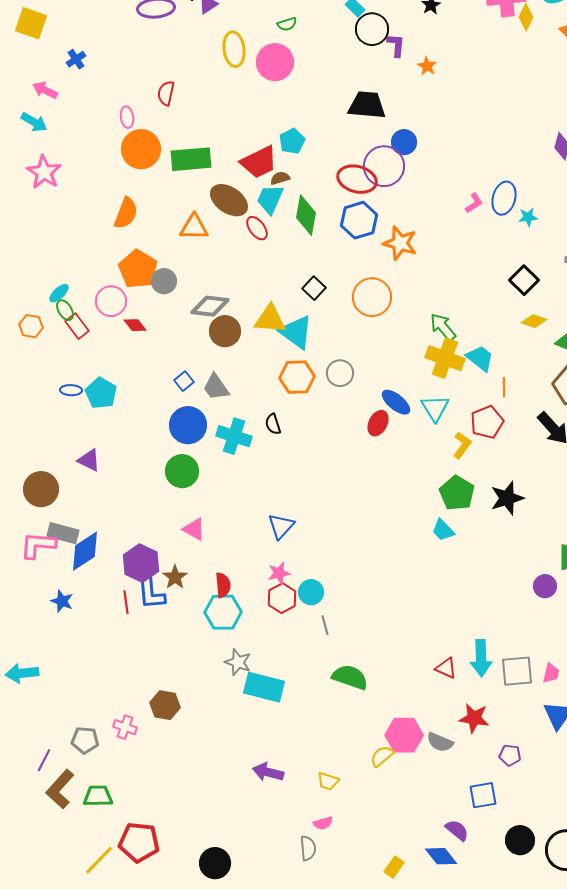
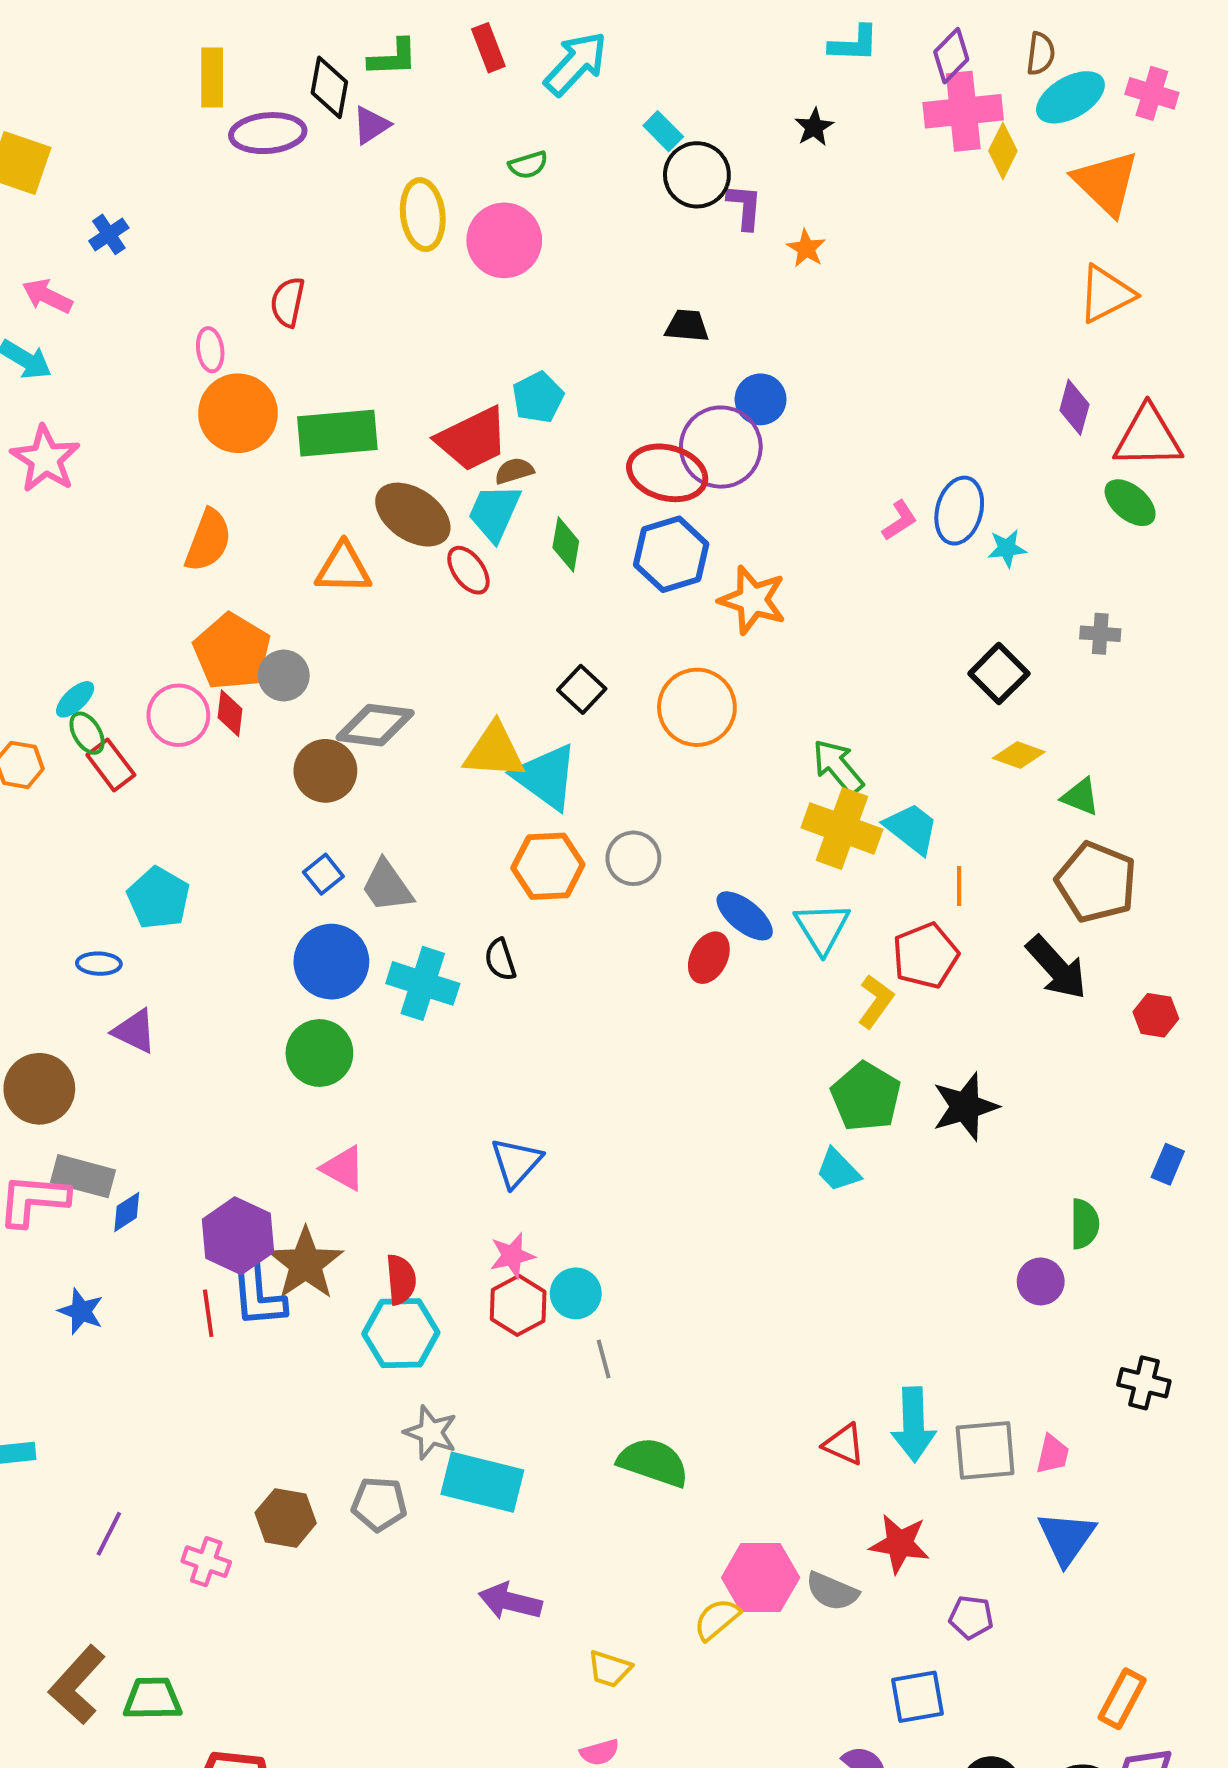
black trapezoid: (367, 105) -> (687, 326), size x0.6
green diamond: (306, 215) -> (566, 544), size x0.7
red diamond: (135, 325) -> (230, 713), moved, turned 45
brown circle: (225, 331) -> (325, 771), moved
blue ellipse: (71, 390) -> (99, 964), moved
blue diamond: (85, 551) -> (127, 1212), size x0.5
brown star: (175, 577) -> (306, 1264), size x1.5
gray pentagon: (85, 740) -> (379, 1504), moved
purple line: (44, 760) -> (109, 1534), moved
purple arrow: (268, 772) -> (510, 1601), moved

